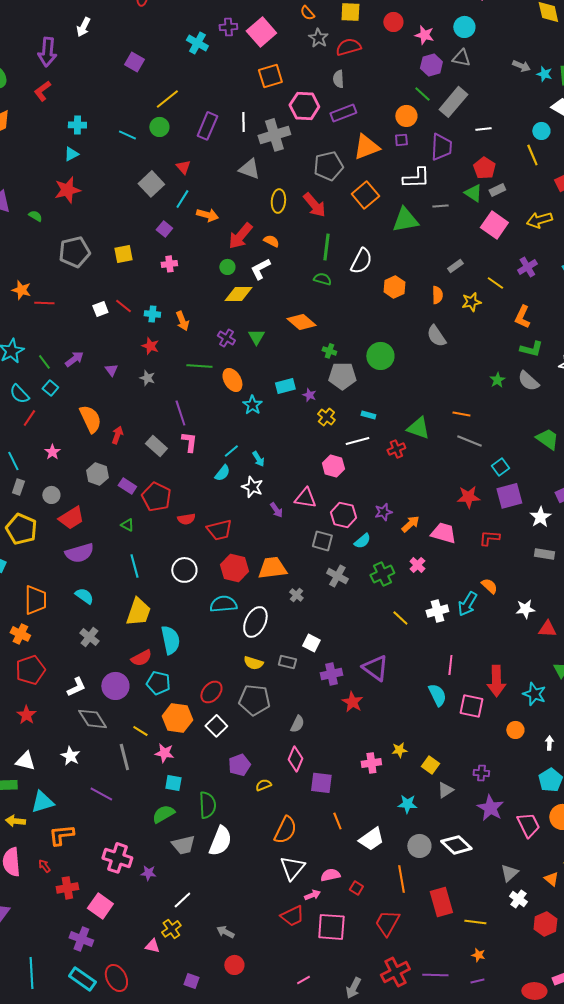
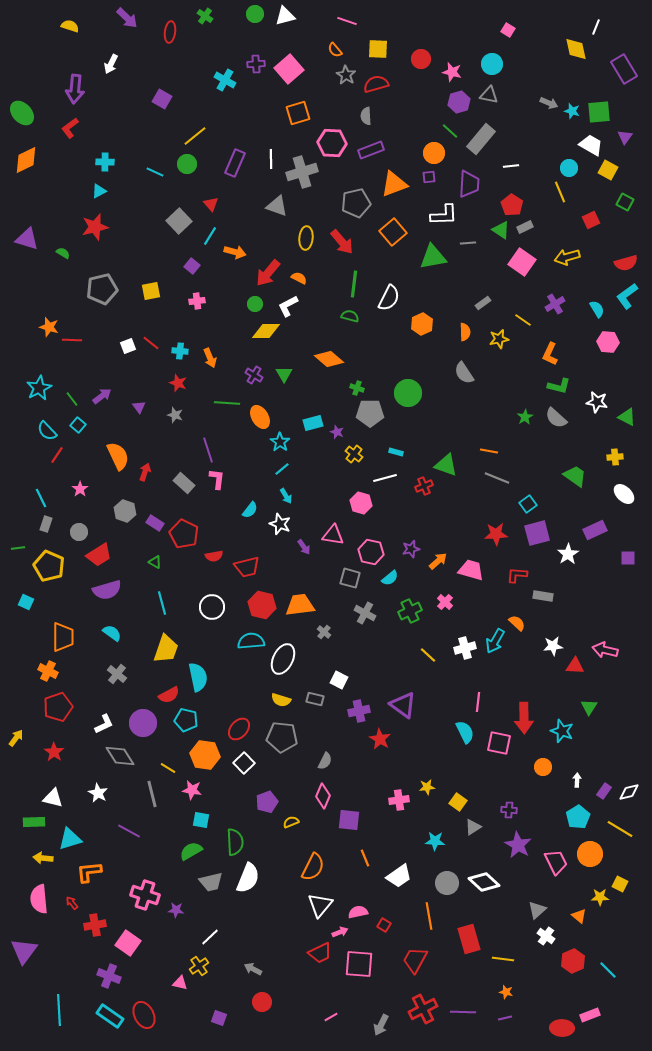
cyan line: (231, 451) -> (282, 469), moved
gray rectangle: (544, 554) -> (543, 596), moved

